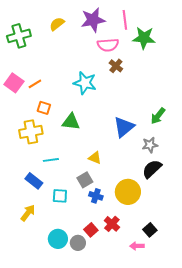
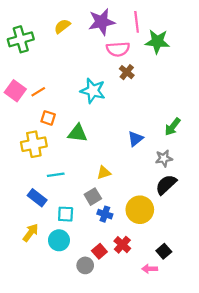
blue triangle: (124, 127) -> (135, 139), size x0.7
yellow triangle: (95, 158) -> (104, 173), turned -40
cyan circle: (58, 239) -> (59, 240), moved

